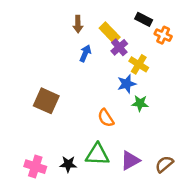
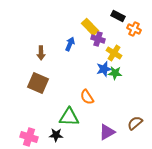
brown arrow: (78, 24) -> (41, 53), moved
purple cross: (119, 47) -> (98, 39), turned -32
green star: (140, 103) -> (115, 73), moved
green triangle: (97, 154) -> (69, 117), moved
brown semicircle: (164, 164) -> (135, 123), moved

